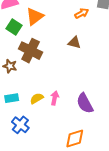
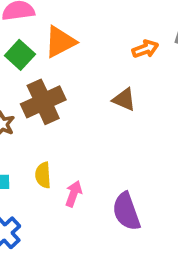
brown cross: (31, 51) -> (43, 102), turned 30
yellow semicircle: (37, 98) -> (43, 175), moved, turned -72

